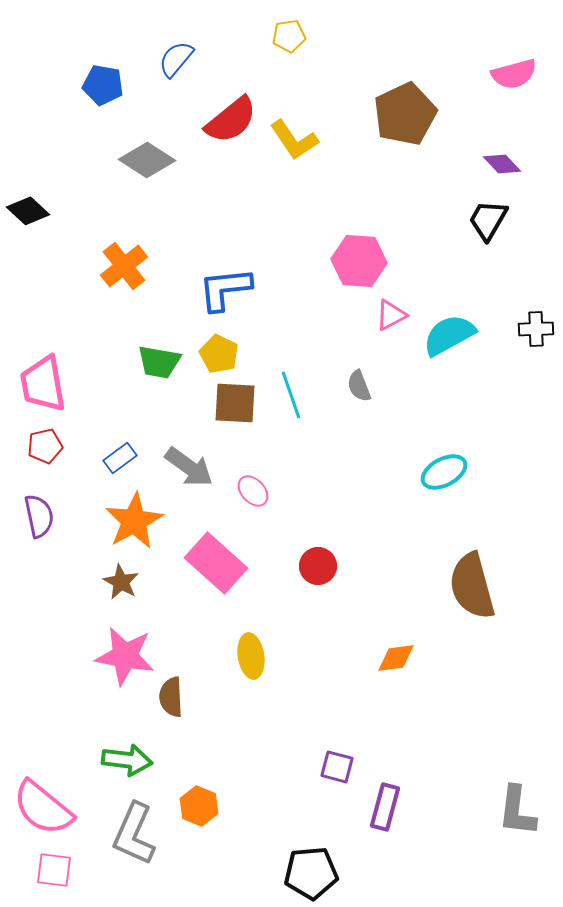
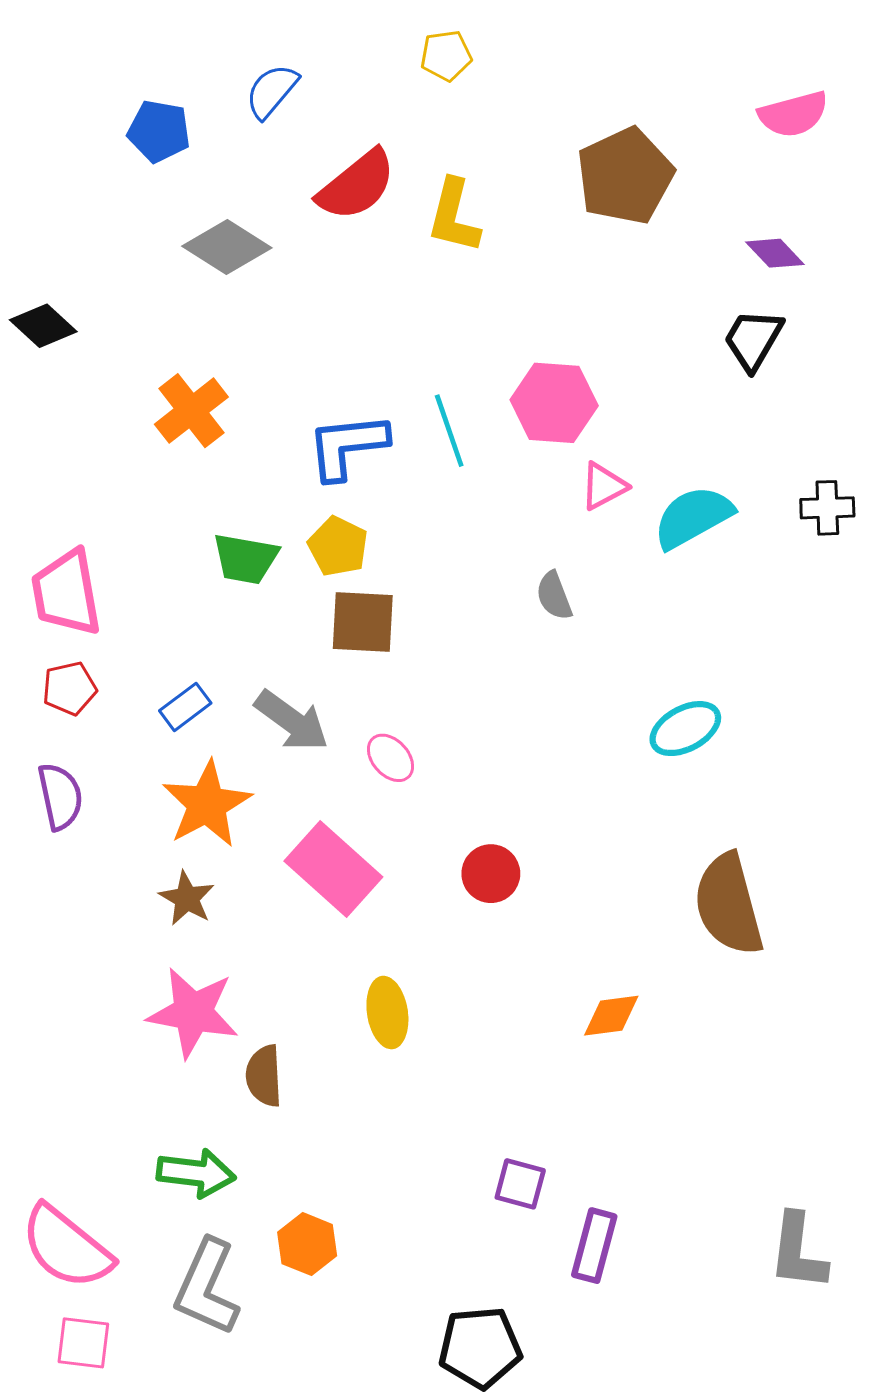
yellow L-shape: (294, 140) -> (454, 216), turned 48
cyan line: (291, 395) -> (449, 431), moved

